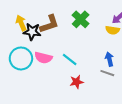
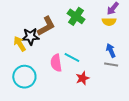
yellow arrow: (21, 23) -> (20, 44), moved
cyan circle: (21, 58) -> (24, 77), moved
pink semicircle: (43, 58) -> (56, 63), moved, turned 78

